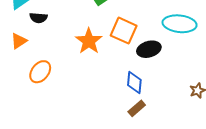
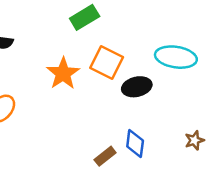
blue diamond: (134, 82) -> (135, 143), moved
brown rectangle: (137, 108) -> (105, 156), moved

